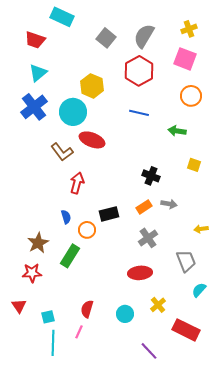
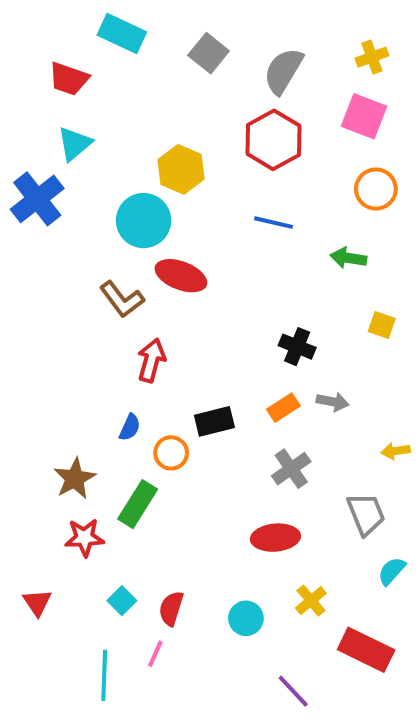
gray square: (106, 38) -> (209, 53), moved
blue cross: (34, 107) -> (37, 199), moved
blue semicircle: (66, 217) -> (130, 427), turned 40
red star: (32, 273) -> (84, 538), moved
cyan square: (48, 317) -> (122, 601), moved, turned -32

